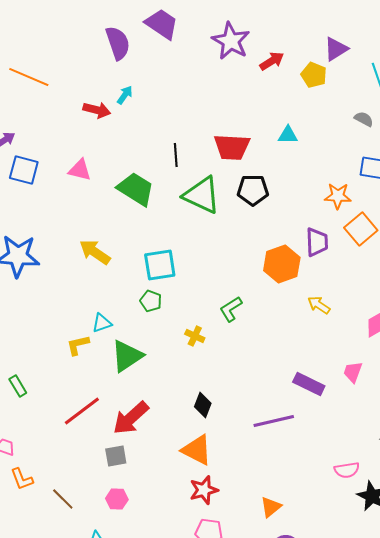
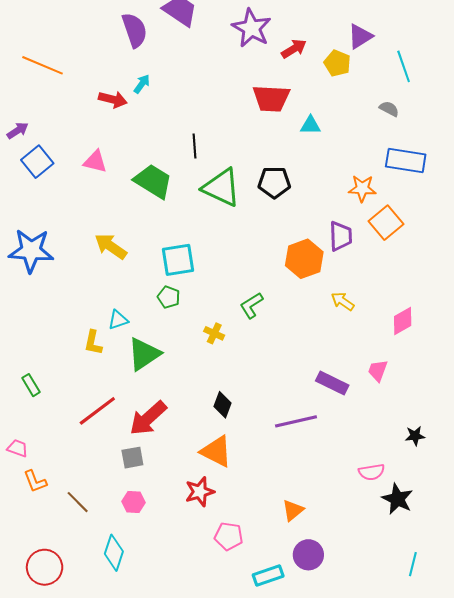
red trapezoid: (232, 147) -> (271, 98), moved
blue square: (24, 170) -> (37, 162), turned 36
yellow L-shape: (78, 345) -> (93, 343), turned -65
red star: (204, 490) -> (200, 492), moved

